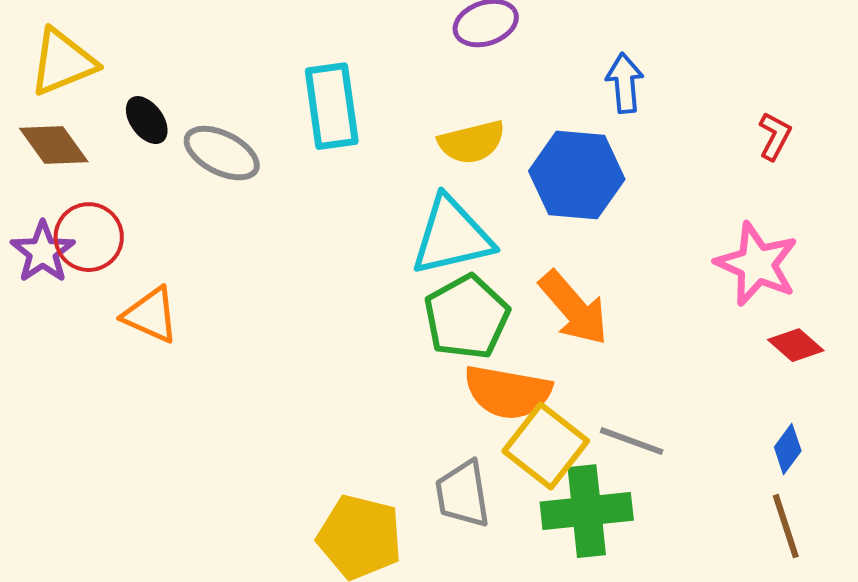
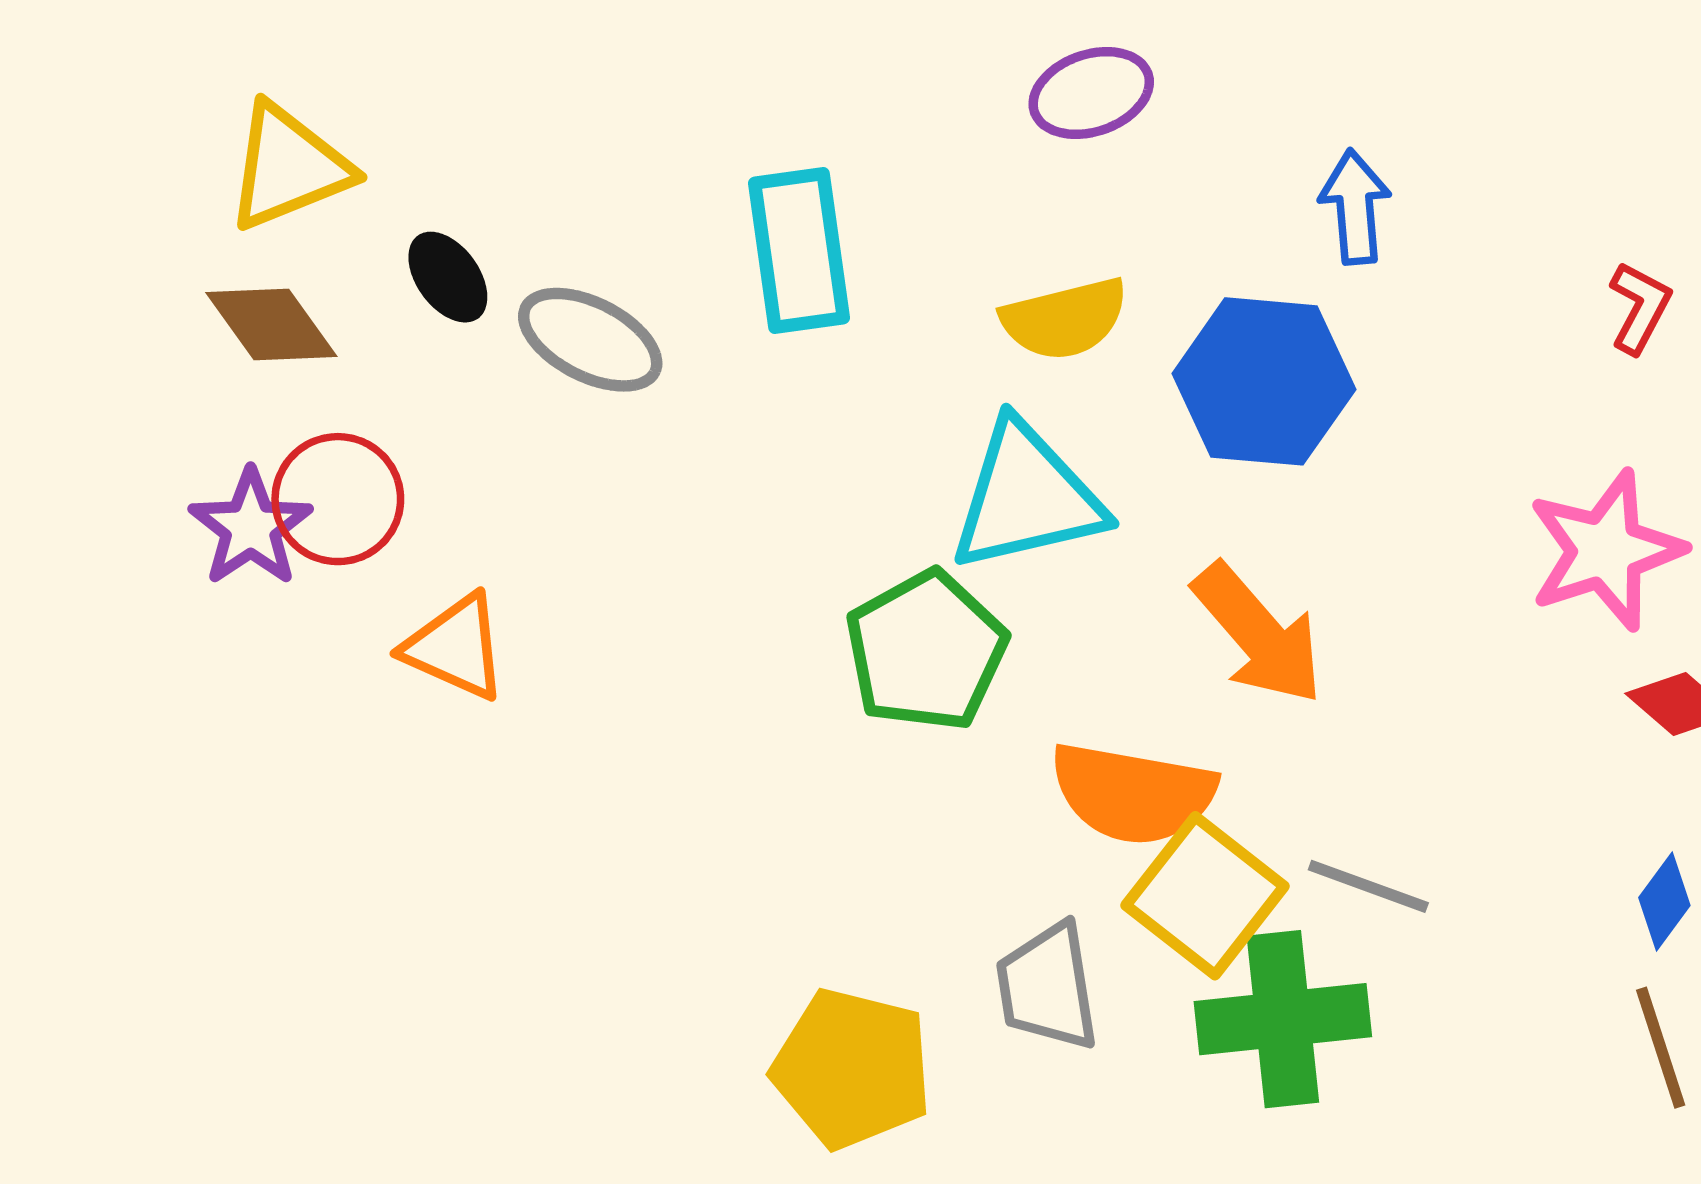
pink star: (757, 264) -> (1606, 550), turned 30
green pentagon: (467, 317) -> (926, 651), moved

